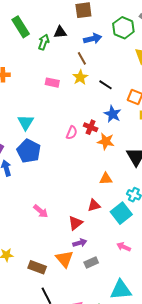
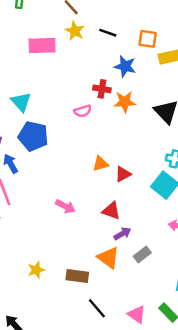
pink rectangle: (52, 83) -> (42, 45), size x1.5
pink semicircle: (72, 133) -> (83, 111), moved, turned 64
orange triangle: (106, 179) -> (100, 164), moved
red triangle: (94, 205) -> (123, 174), moved
red triangle: (75, 223) -> (111, 211), turned -49

